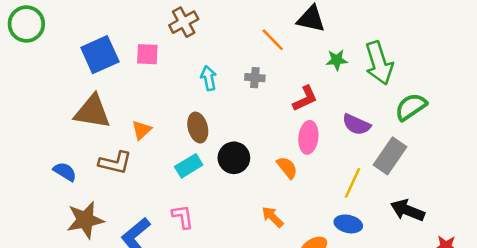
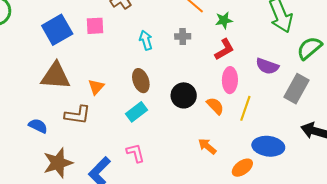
green star: (337, 60) -> (224, 20), moved
black circle: (234, 158) -> (184, 95), moved
yellow line: (353, 183) -> (245, 108), moved
blue ellipse: (348, 224) -> (268, 146), size x1.4

